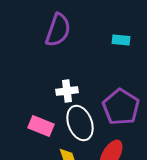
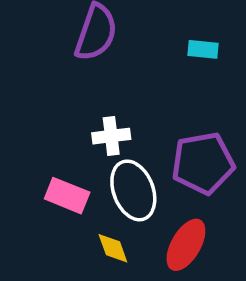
purple pentagon: (121, 107) -> (203, 163), turned 30

